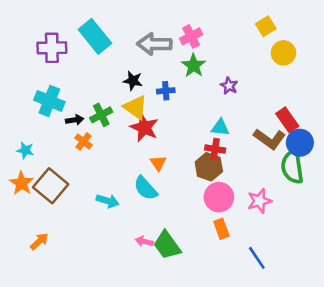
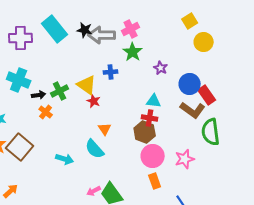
black star: (133, 81) -> (85, 30), moved
red star: (144, 128) -> (94, 101), size x0.6
blue circle: (300, 143) -> (190, 84), moved
pink arrow: (144, 241) -> (94, 191), turned -40

